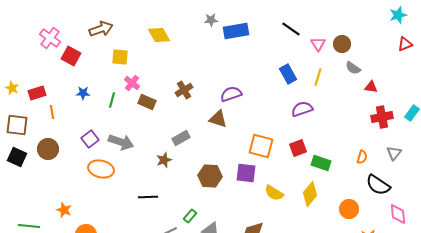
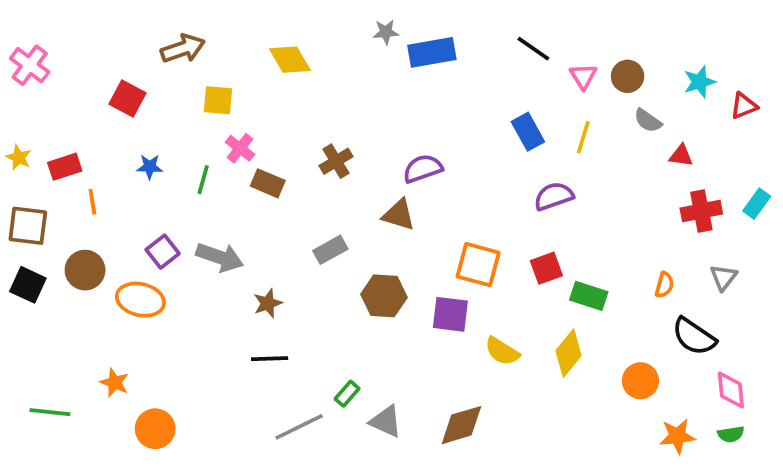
cyan star: (398, 15) -> (699, 82), moved
pink cross: (50, 38) -> (30, 65), moved
red triangle: (405, 44) -> (744, 106), moved
brown star: (164, 160) -> (268, 303), moved
orange ellipse: (101, 169) -> (140, 300), moved
brown hexagon: (210, 176) -> (384, 296), moved

